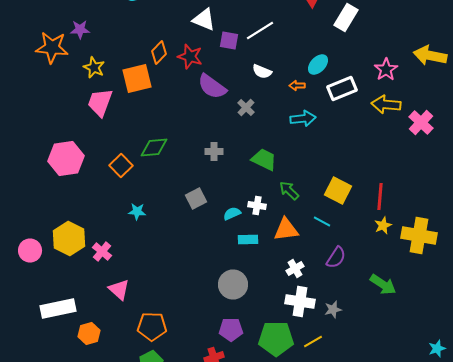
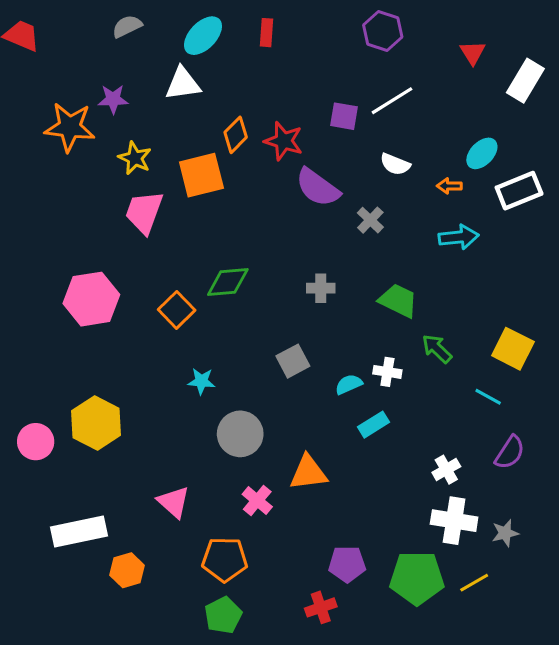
white triangle: (204, 20) -> (183, 84), moved, turned -30
orange triangle: (286, 230) -> (308, 473), moved
cyan rectangle: (248, 240) -> (373, 425), turned -30
pink cross: (102, 252) -> (257, 501), moved
gray circle: (233, 284) -> (240, 434), moved

